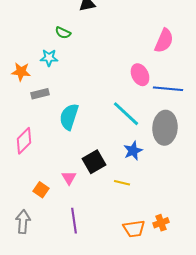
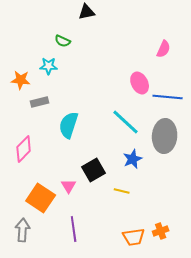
pink semicircle: (164, 41) -> (164, 49), size x0.7
orange square: (41, 190) -> (41, 198), size x1.8

